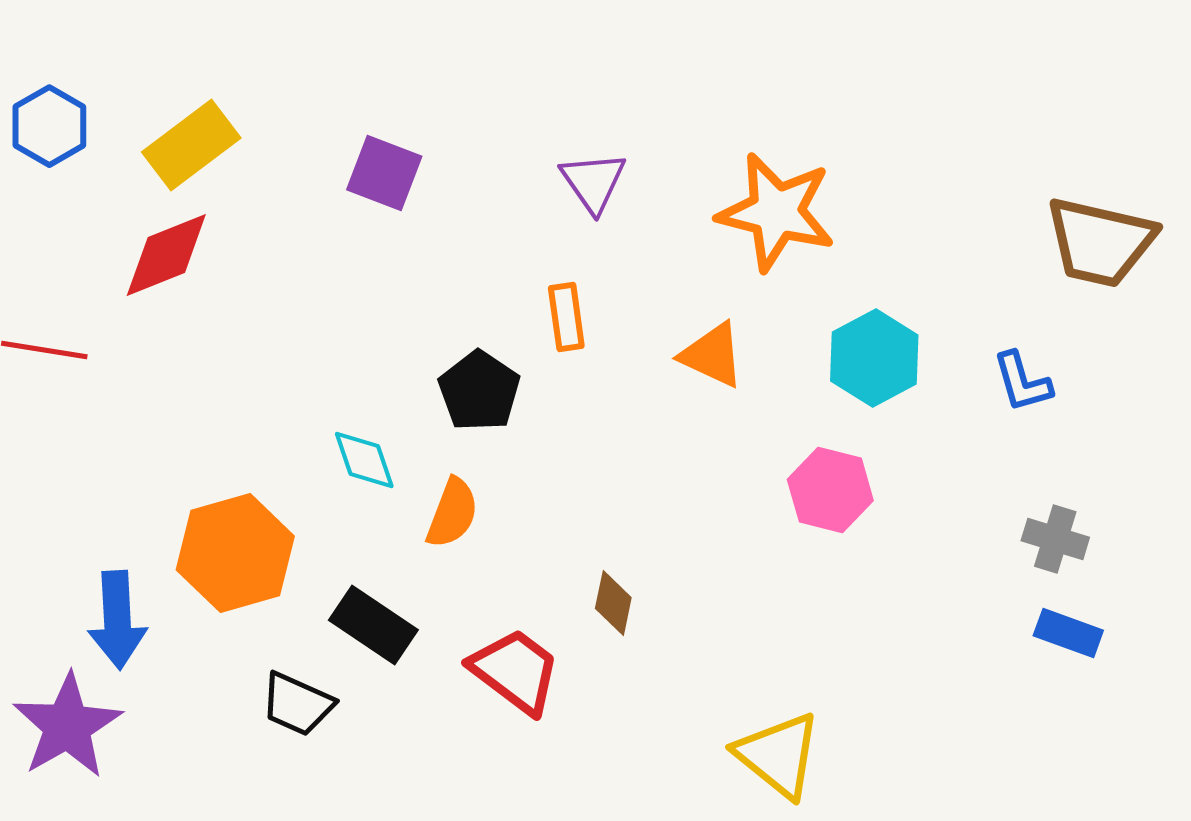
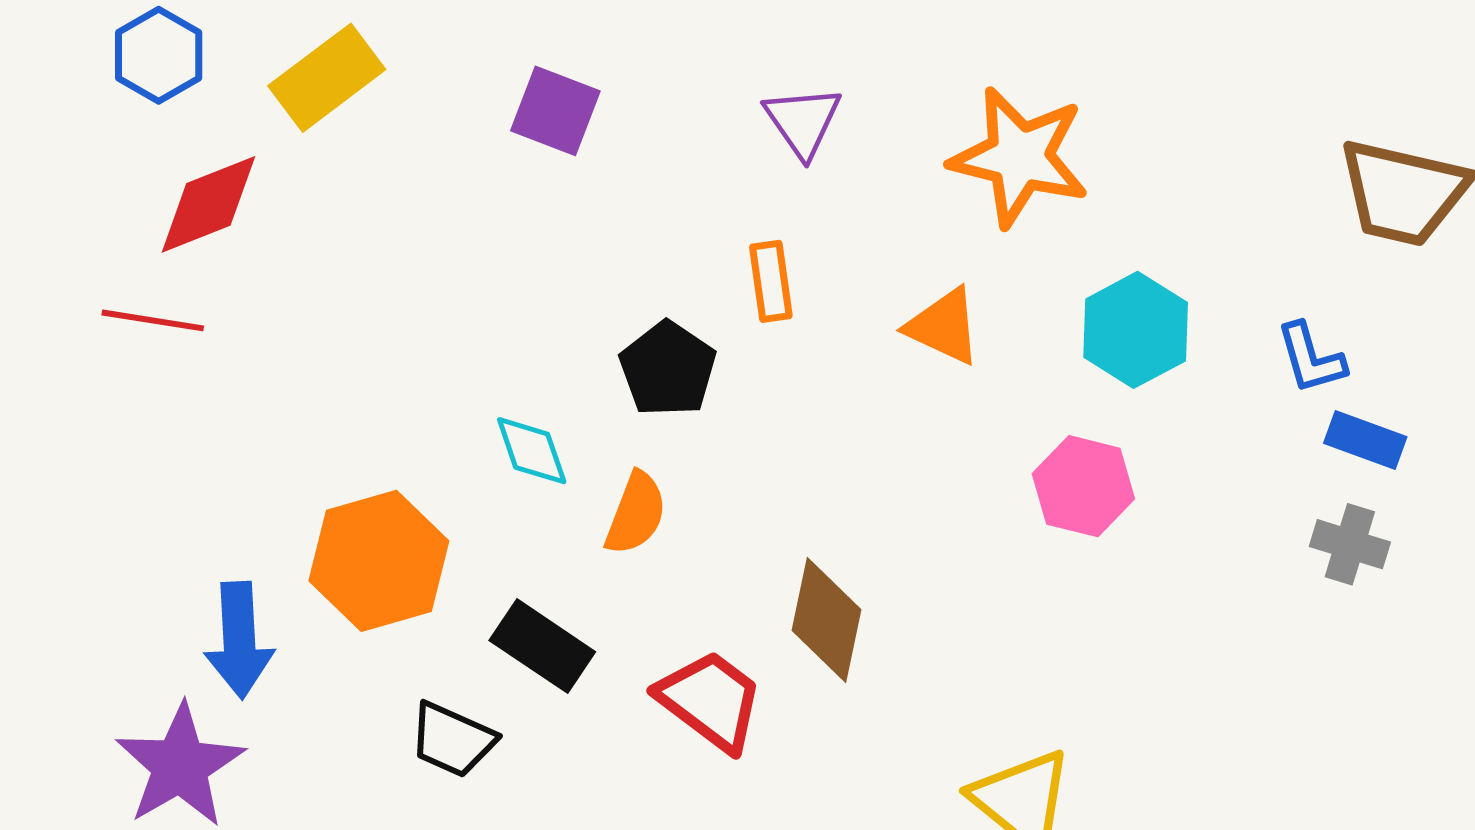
red diamond: (166, 255) -> (208, 204), moved
brown diamond: (613, 603) -> (826, 620), size x1.6
blue rectangle: (1068, 633) -> (1365, 440), moved

